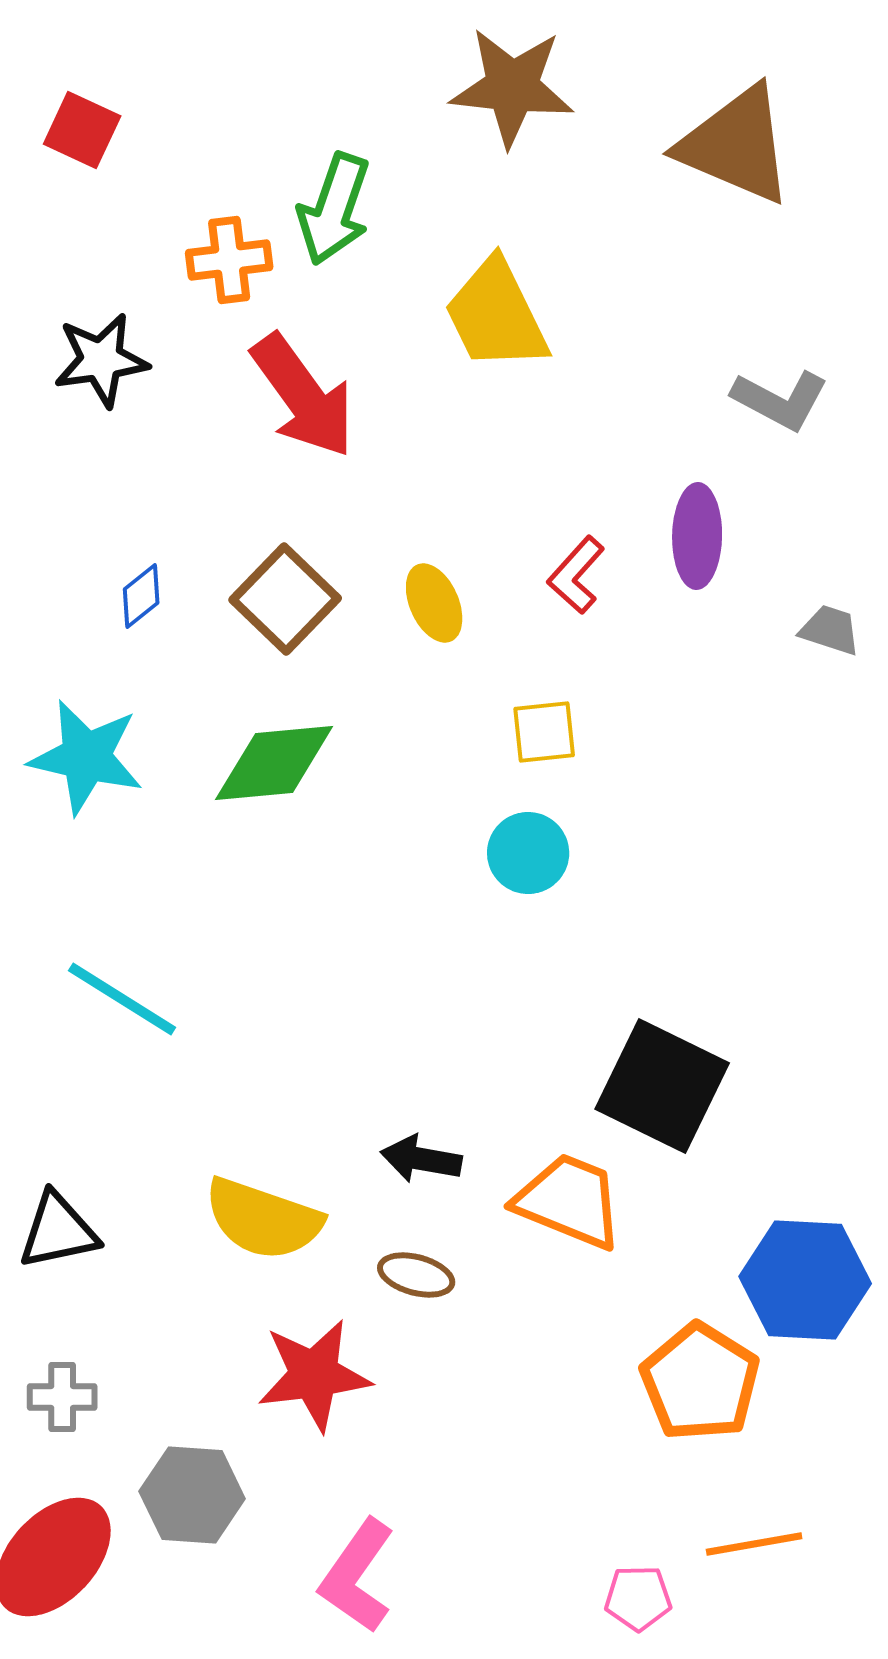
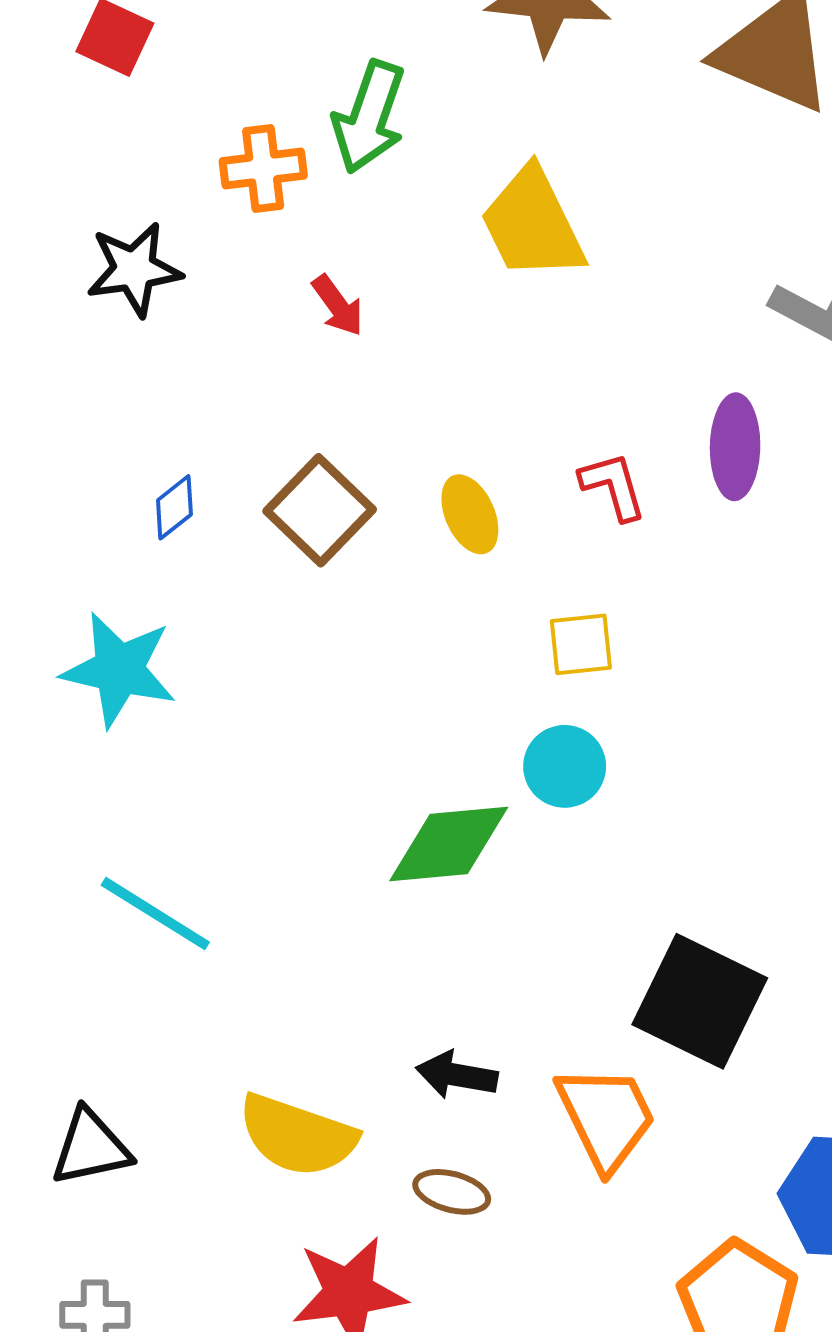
red arrow: (303, 396) -> (338, 306), size x0.5
red L-shape: (576, 575) -> (613, 486), turned 122
green diamond: (274, 763) -> (449, 844), moved
orange trapezoid: (569, 1201) -> (606, 1117), turned 42

